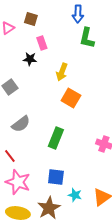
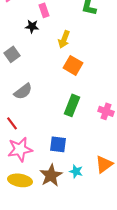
green rectangle: (56, 138) -> (72, 105), moved
pink star: (18, 182) -> (20, 149), turned -30
cyan star: (75, 195) -> (76, 171), moved

